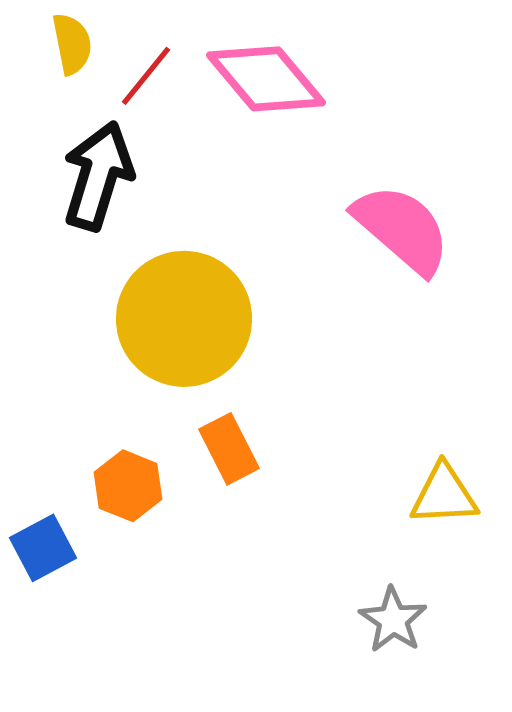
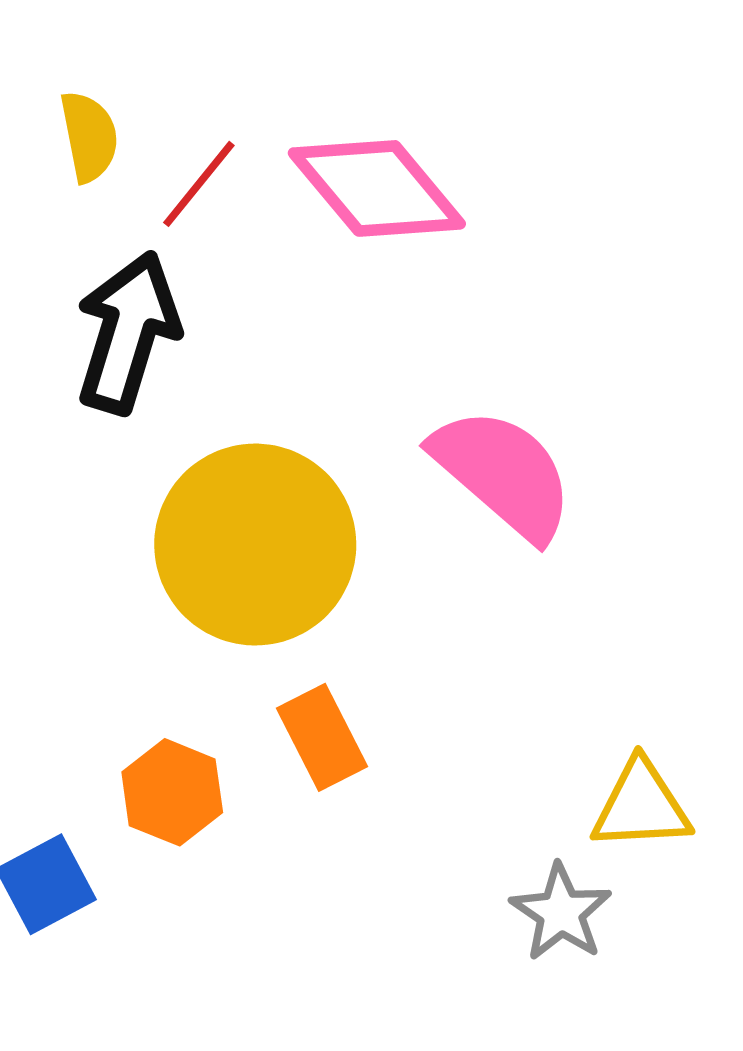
pink semicircle: (402, 229) -> (503, 473), moved
gray star: (393, 620) -> (561, 912), moved

